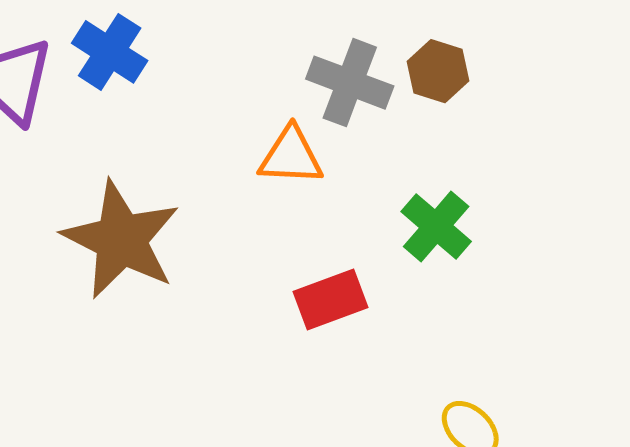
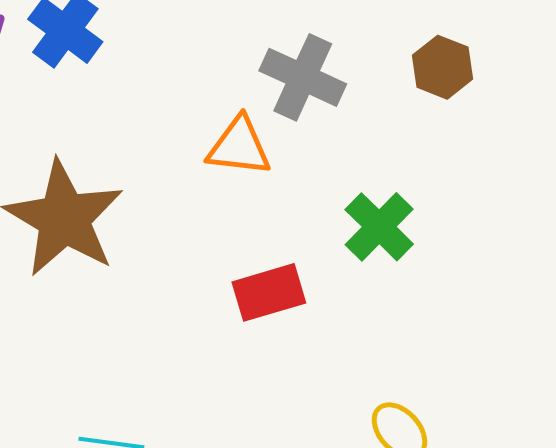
brown hexagon: (438, 71) -> (442, 67), moved

